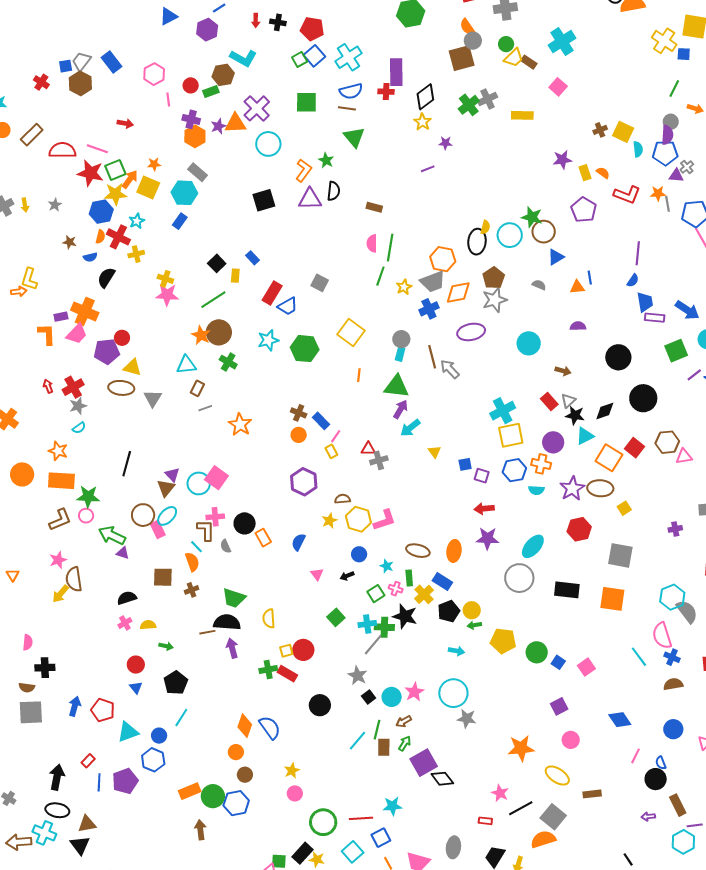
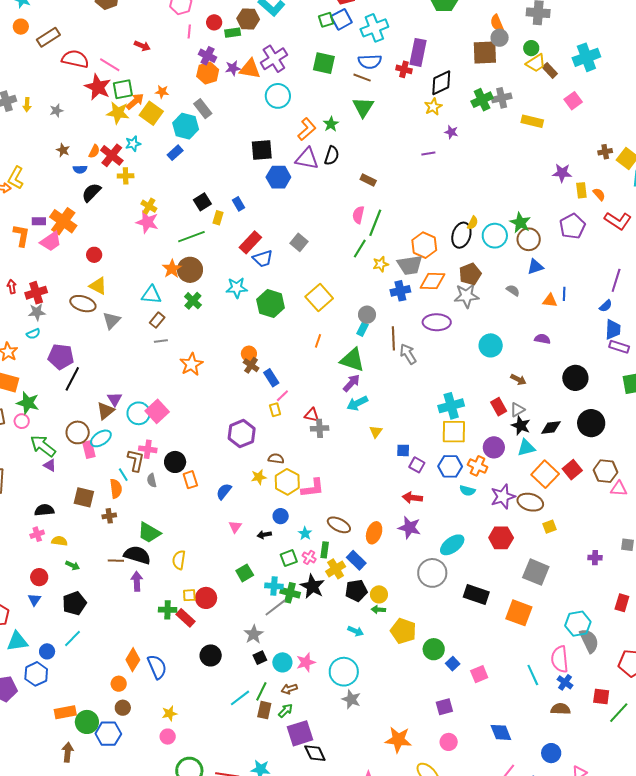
blue hexagon: (101, 212) -> (278, 177), moved
purple pentagon: (107, 352) -> (61, 357), moved
orange circle: (299, 435) -> (249, 354), moved

